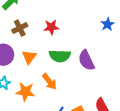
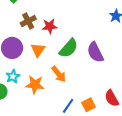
red star: (51, 27) -> (50, 26), moved
green semicircle: (60, 56) -> (69, 48), turned -50

